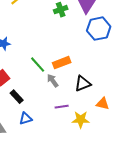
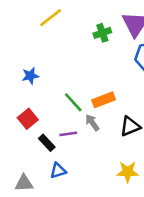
purple line: (62, 107) -> (68, 134), moved

